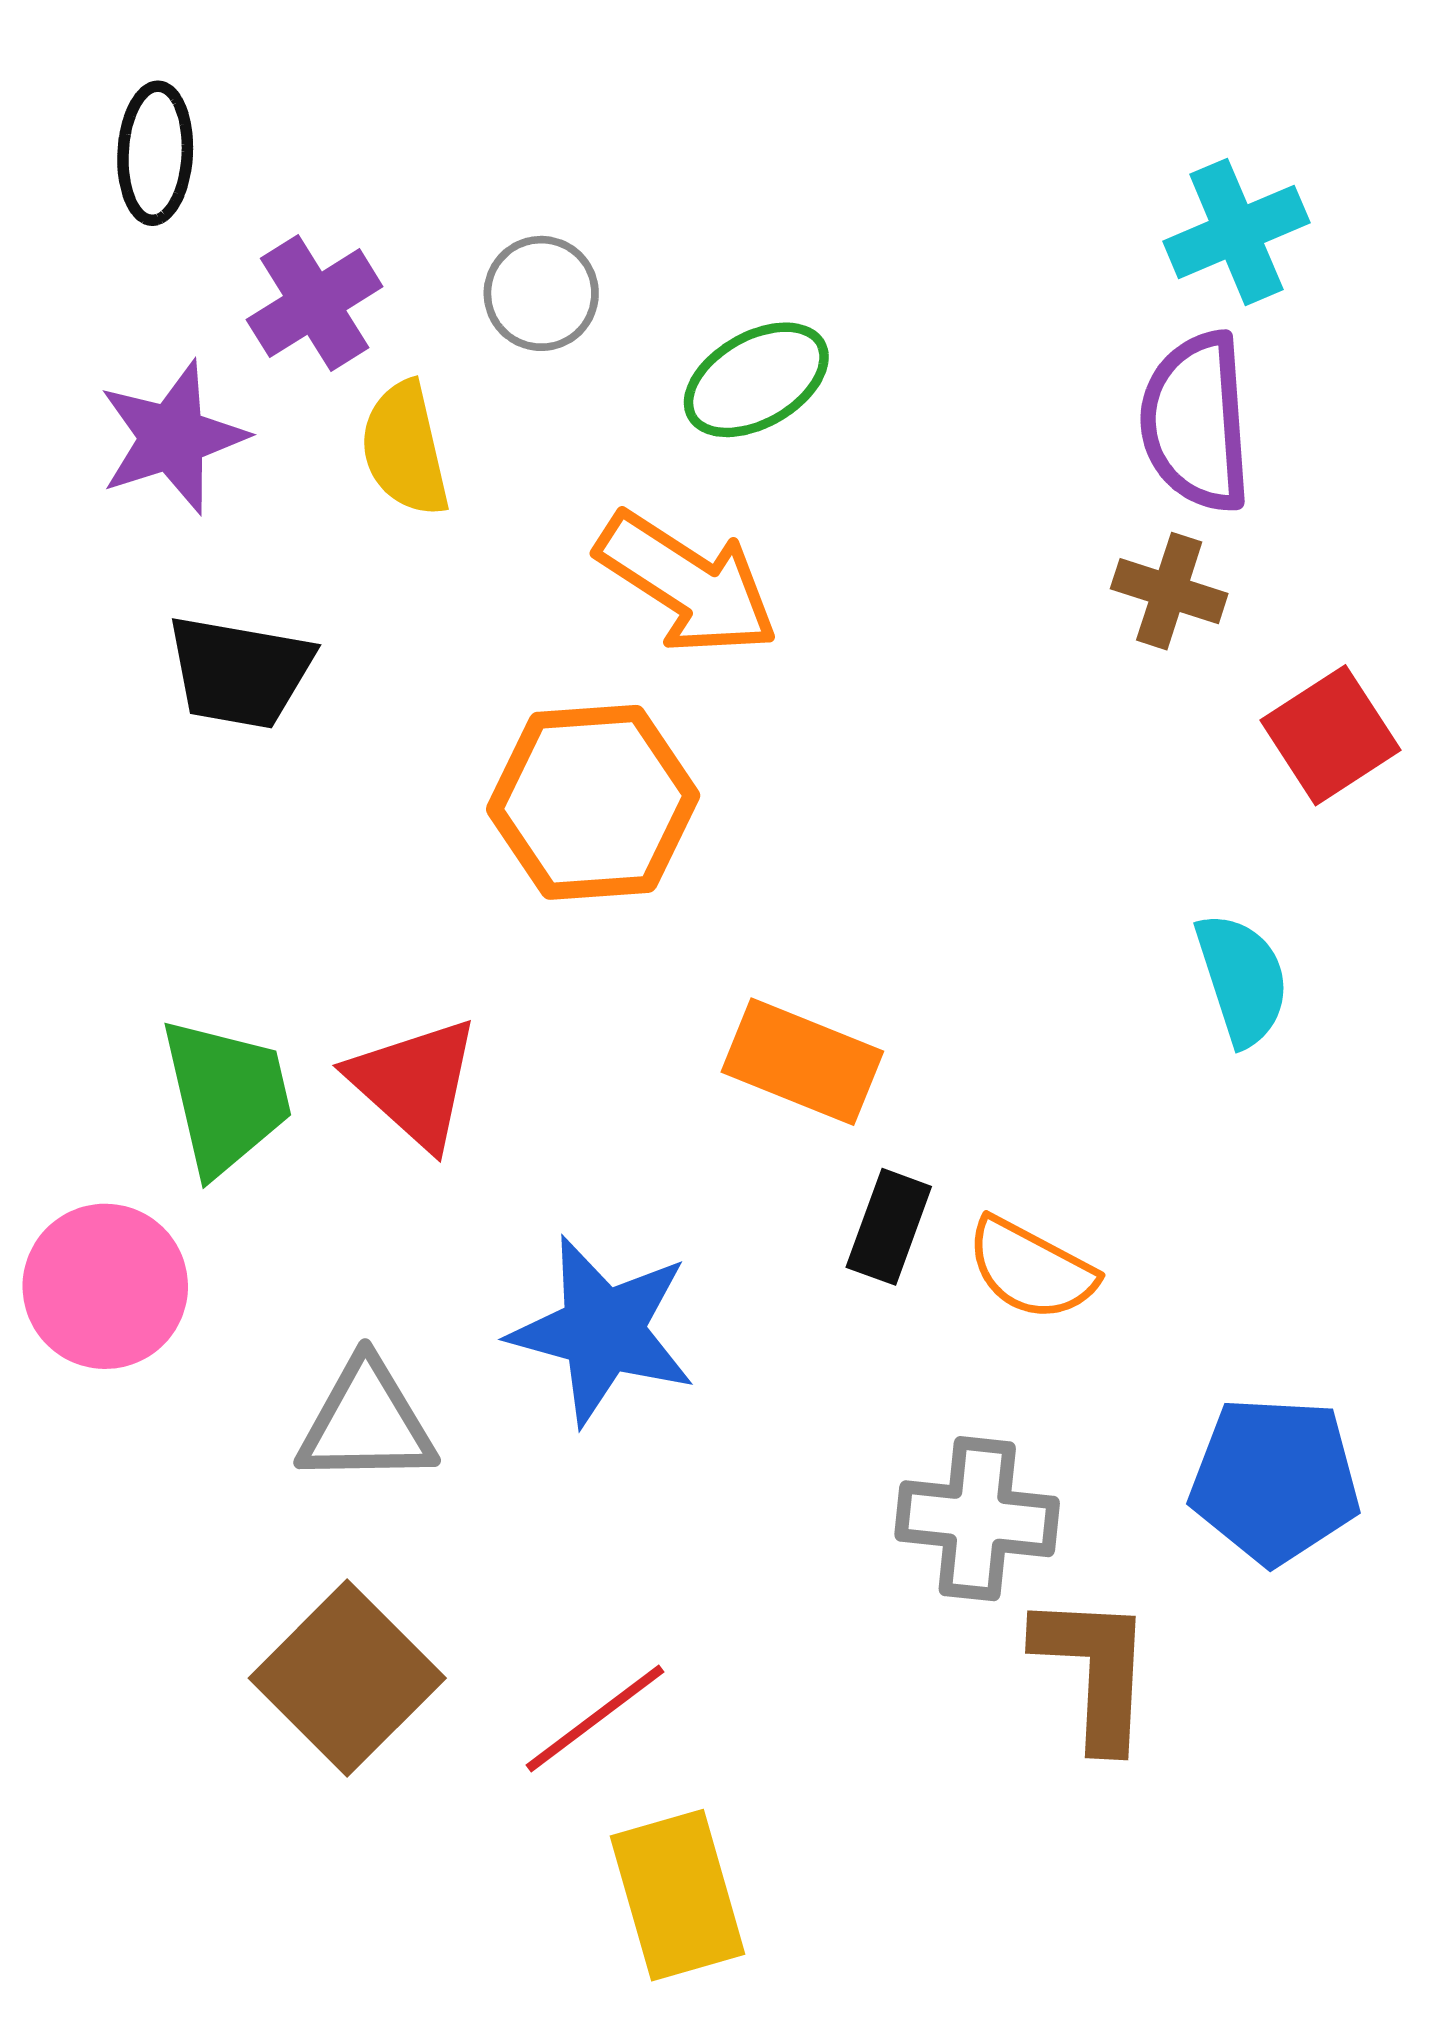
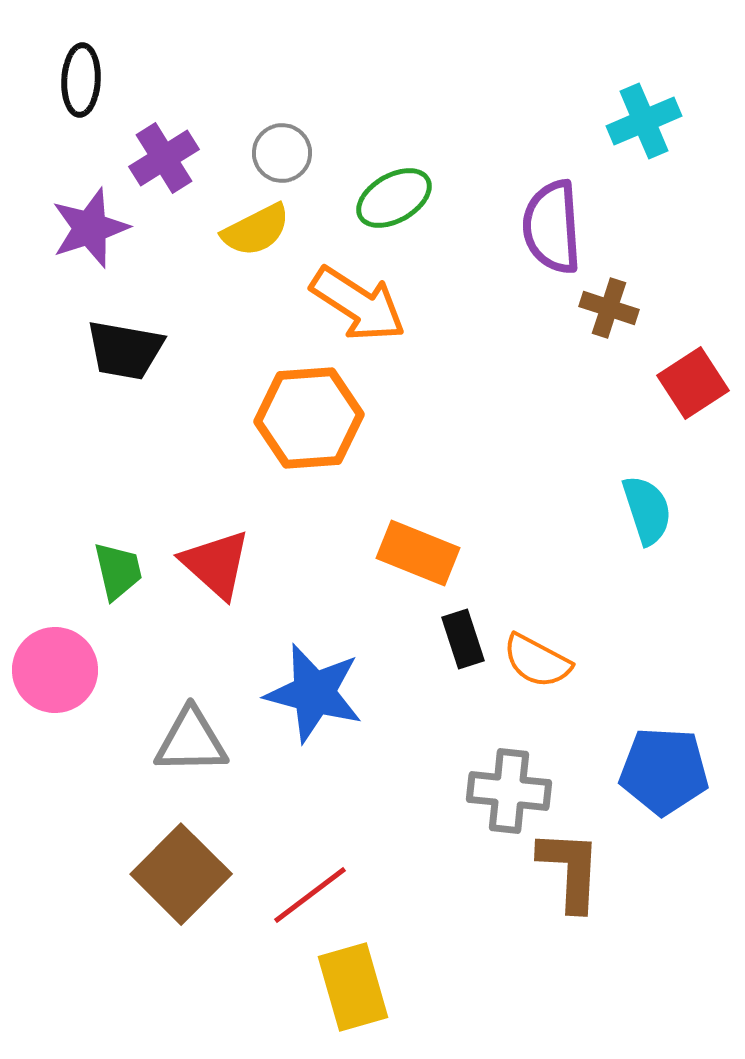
purple semicircle: (1196, 422) -> (552, 227), moved
yellow semicircle: (405, 449) -> (256, 230), moved, turned -104
green trapezoid: (226, 1096) -> (118, 571), size x0.7
black rectangle: (889, 1227) -> (463, 639), turned -38

